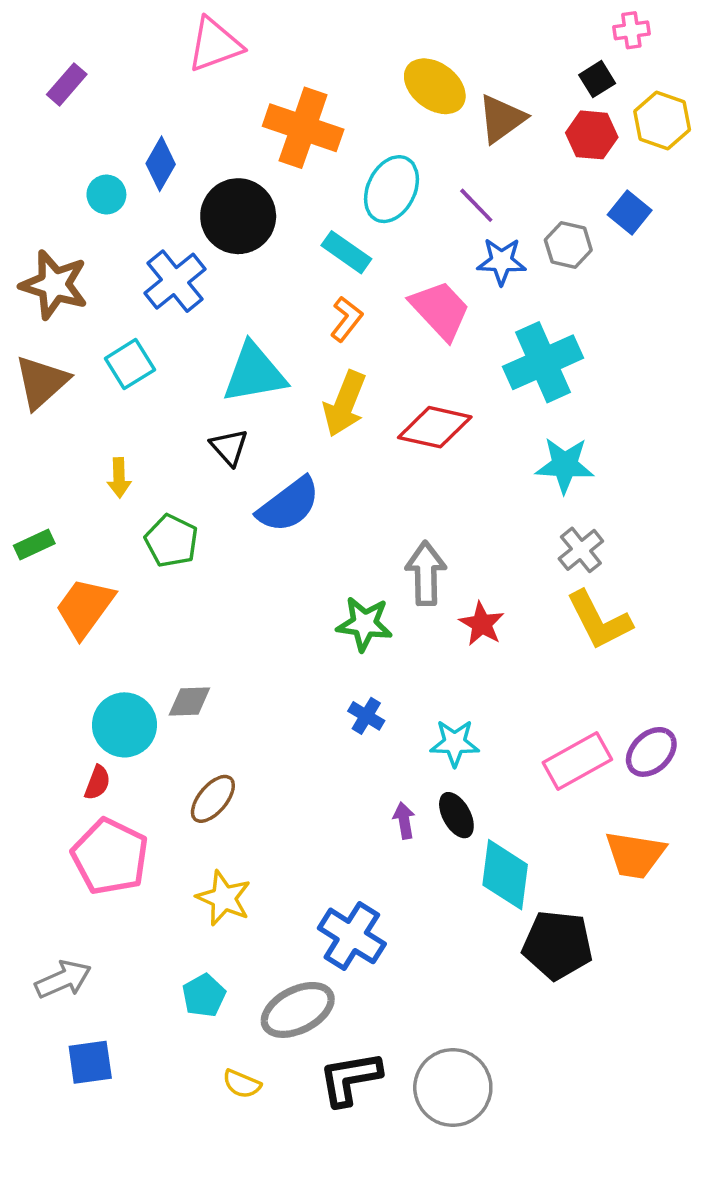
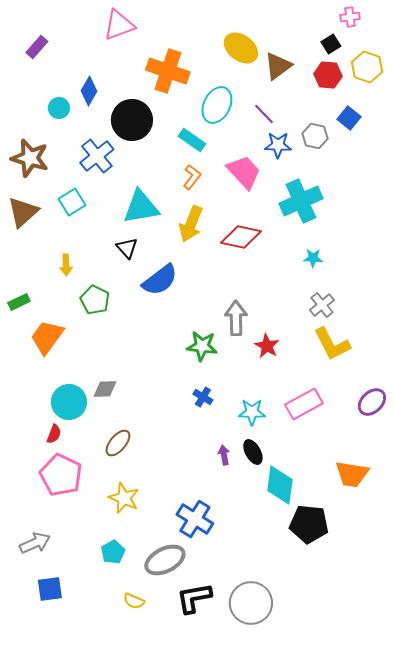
cyan star: (565, 465) -> (313, 258), size x0.6
purple ellipse: (651, 752) -> (372, 402), moved
pink rectangle: (577, 761) -> (304, 404), moved

